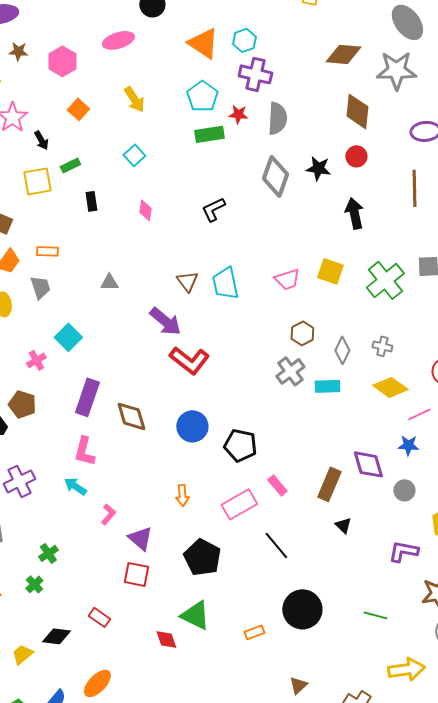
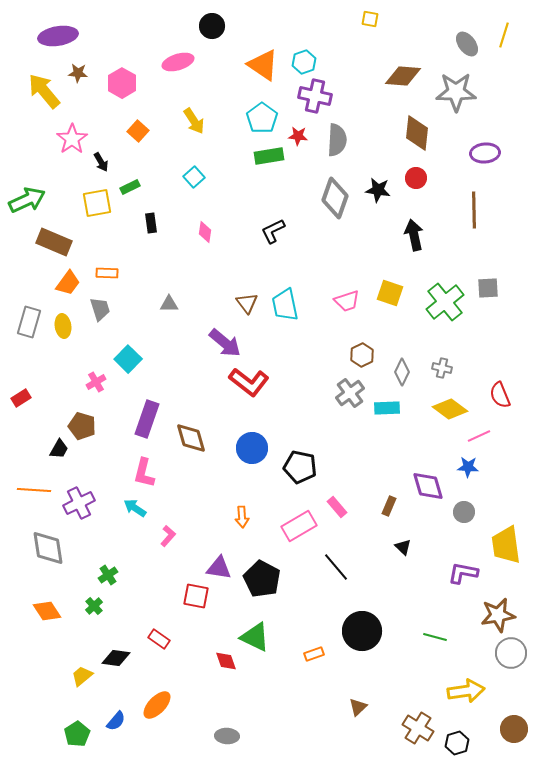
gray ellipse: (407, 22) -> (467, 44), size x0.7
brown rectangle: (329, 484) -> (389, 506), size x0.6
purple triangle: (140, 538) -> (219, 568), moved, turned -32

